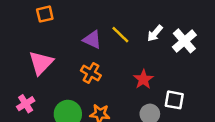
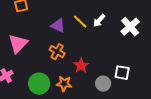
white arrow: (155, 33) -> (99, 21), moved
red star: (143, 79) -> (81, 66), moved

